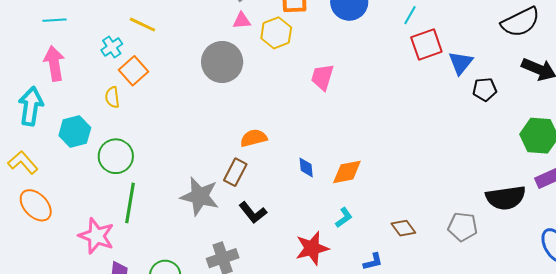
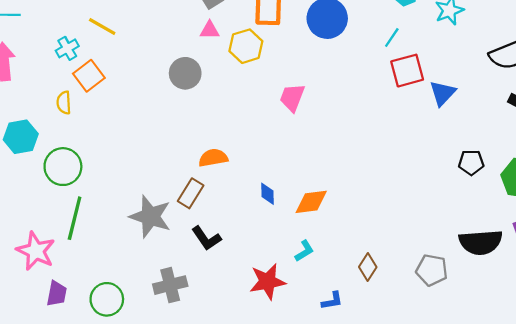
gray circle: (222, 62) -> (185, 73), size x0.7
black pentagon: (485, 89) -> (471, 162), moved
brown diamond: (403, 228) -> (368, 267), turned 65

